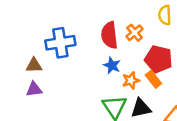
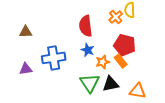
orange cross: (135, 33) -> (116, 17), moved
blue cross: (60, 43) -> (54, 58), moved
brown triangle: (34, 65) -> (26, 32), moved

